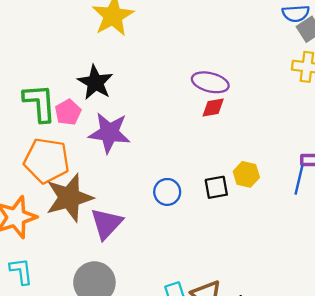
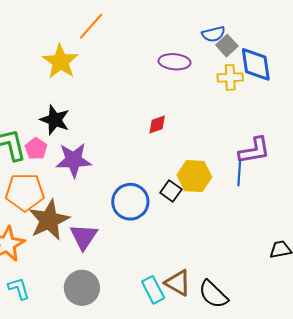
purple ellipse: (210, 82) -> (175, 62), moved
yellow hexagon: (246, 174) -> (194, 176), size x1.5
black square: (216, 187) -> (171, 191), turned -35
blue circle: (167, 192) -> (130, 202), size x1.6

